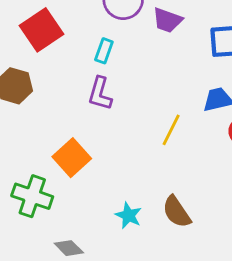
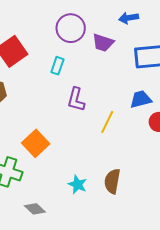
purple L-shape: (100, 94) -> (76, 100), moved
brown semicircle: (177, 212) -> (112, 181), turned 45

